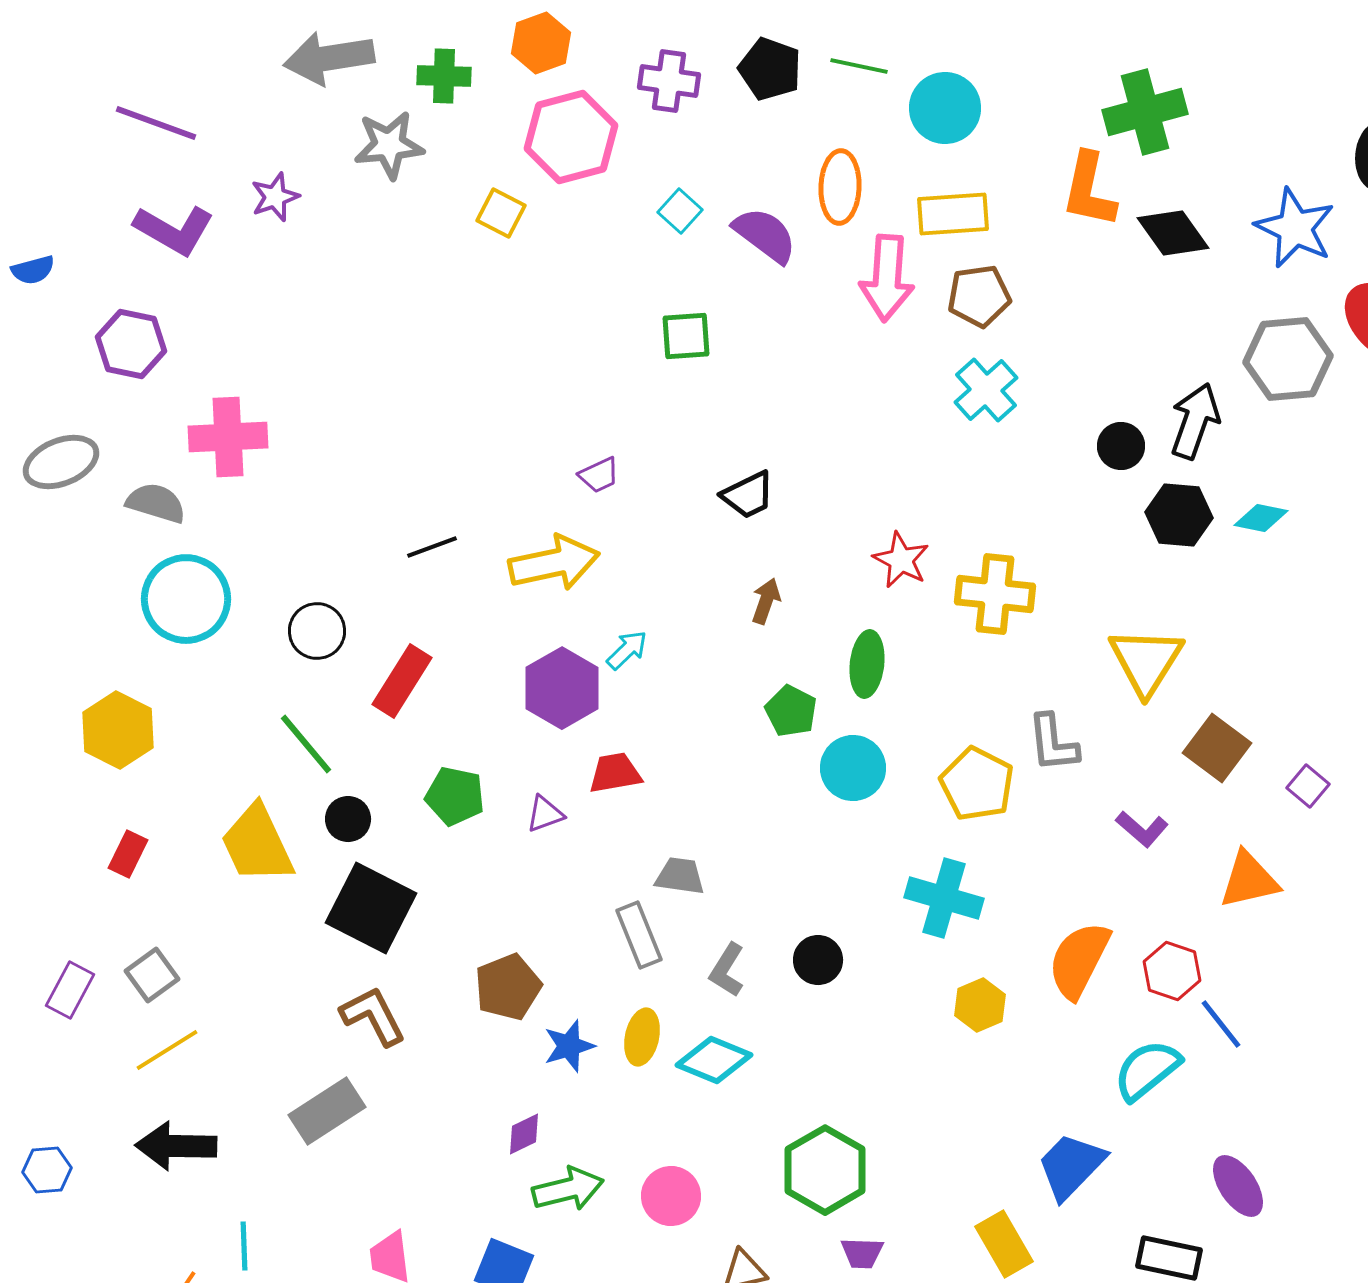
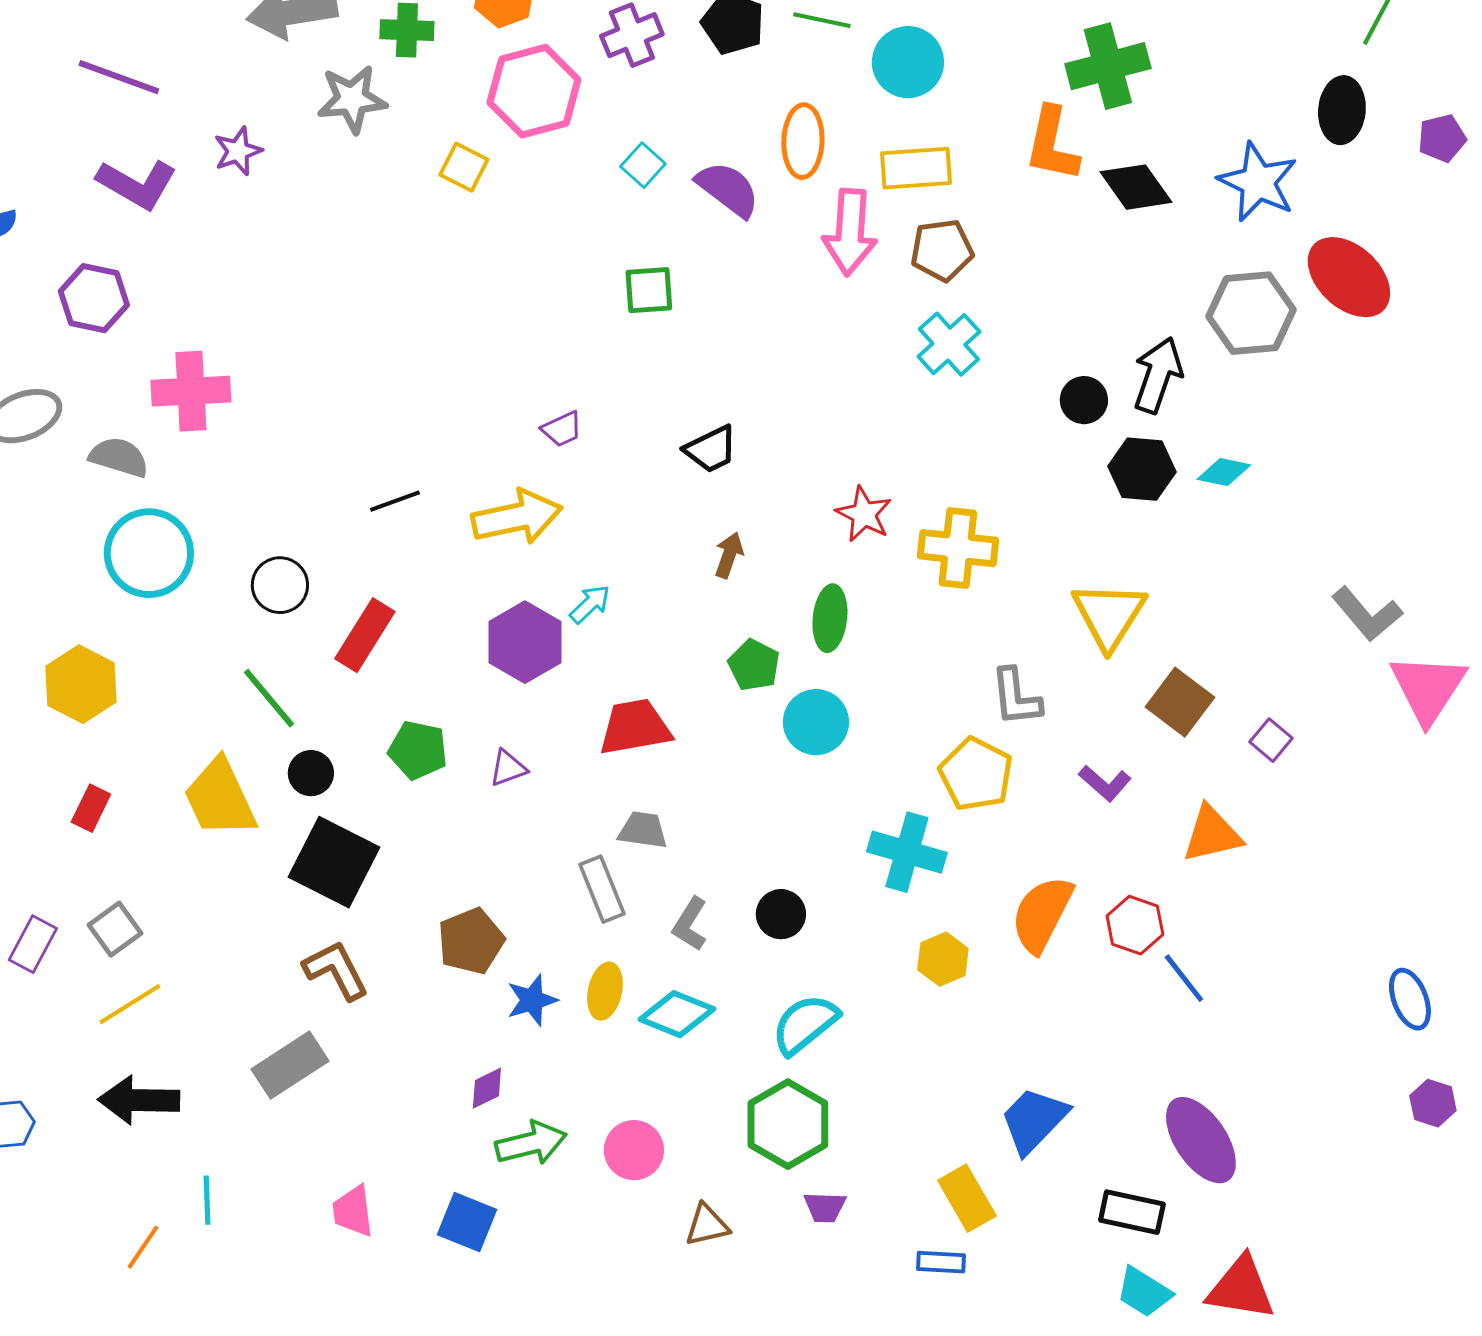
purple cross: (669, 81) -> (632, 35), turned -30
red trapezoid: (615, 773) -> (635, 727), moved, size x1.4
yellow pentagon: (977, 784) -> (976, 774), moved
cyan semicircle: (1147, 1070) -> (805, 1024), moved
purple ellipse: (1238, 1186) -> (1201, 1140), size x1.4

